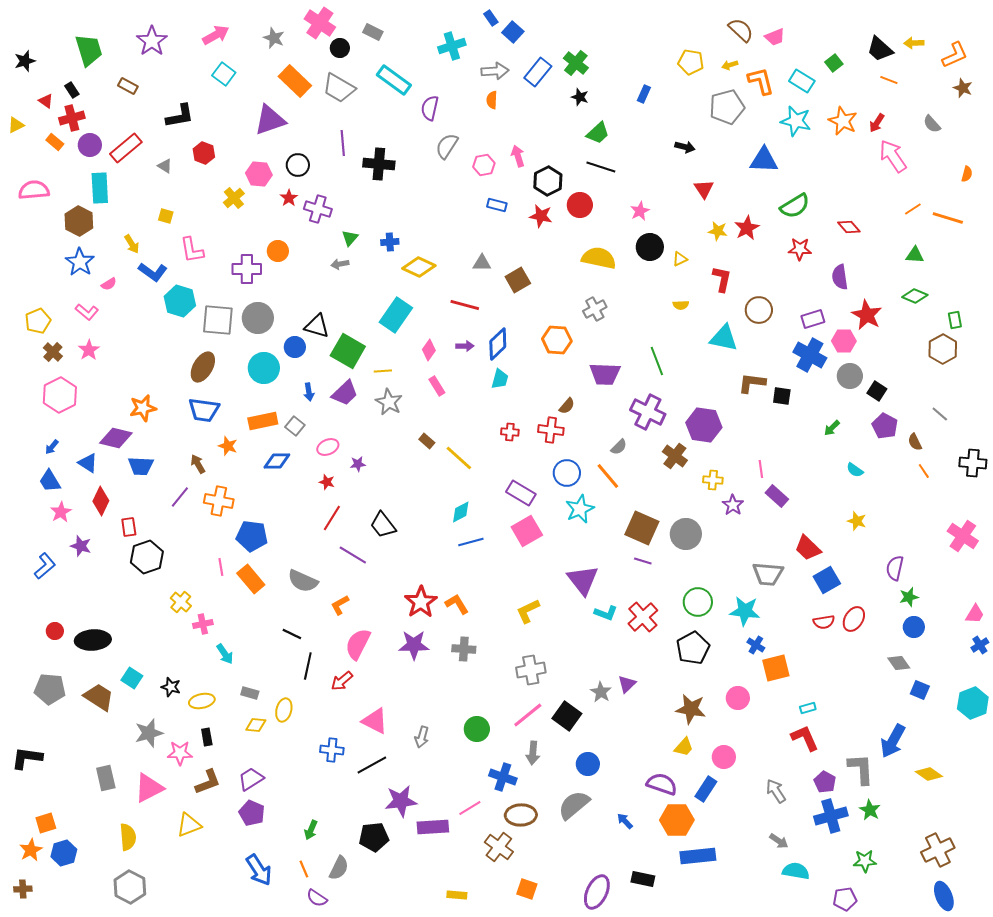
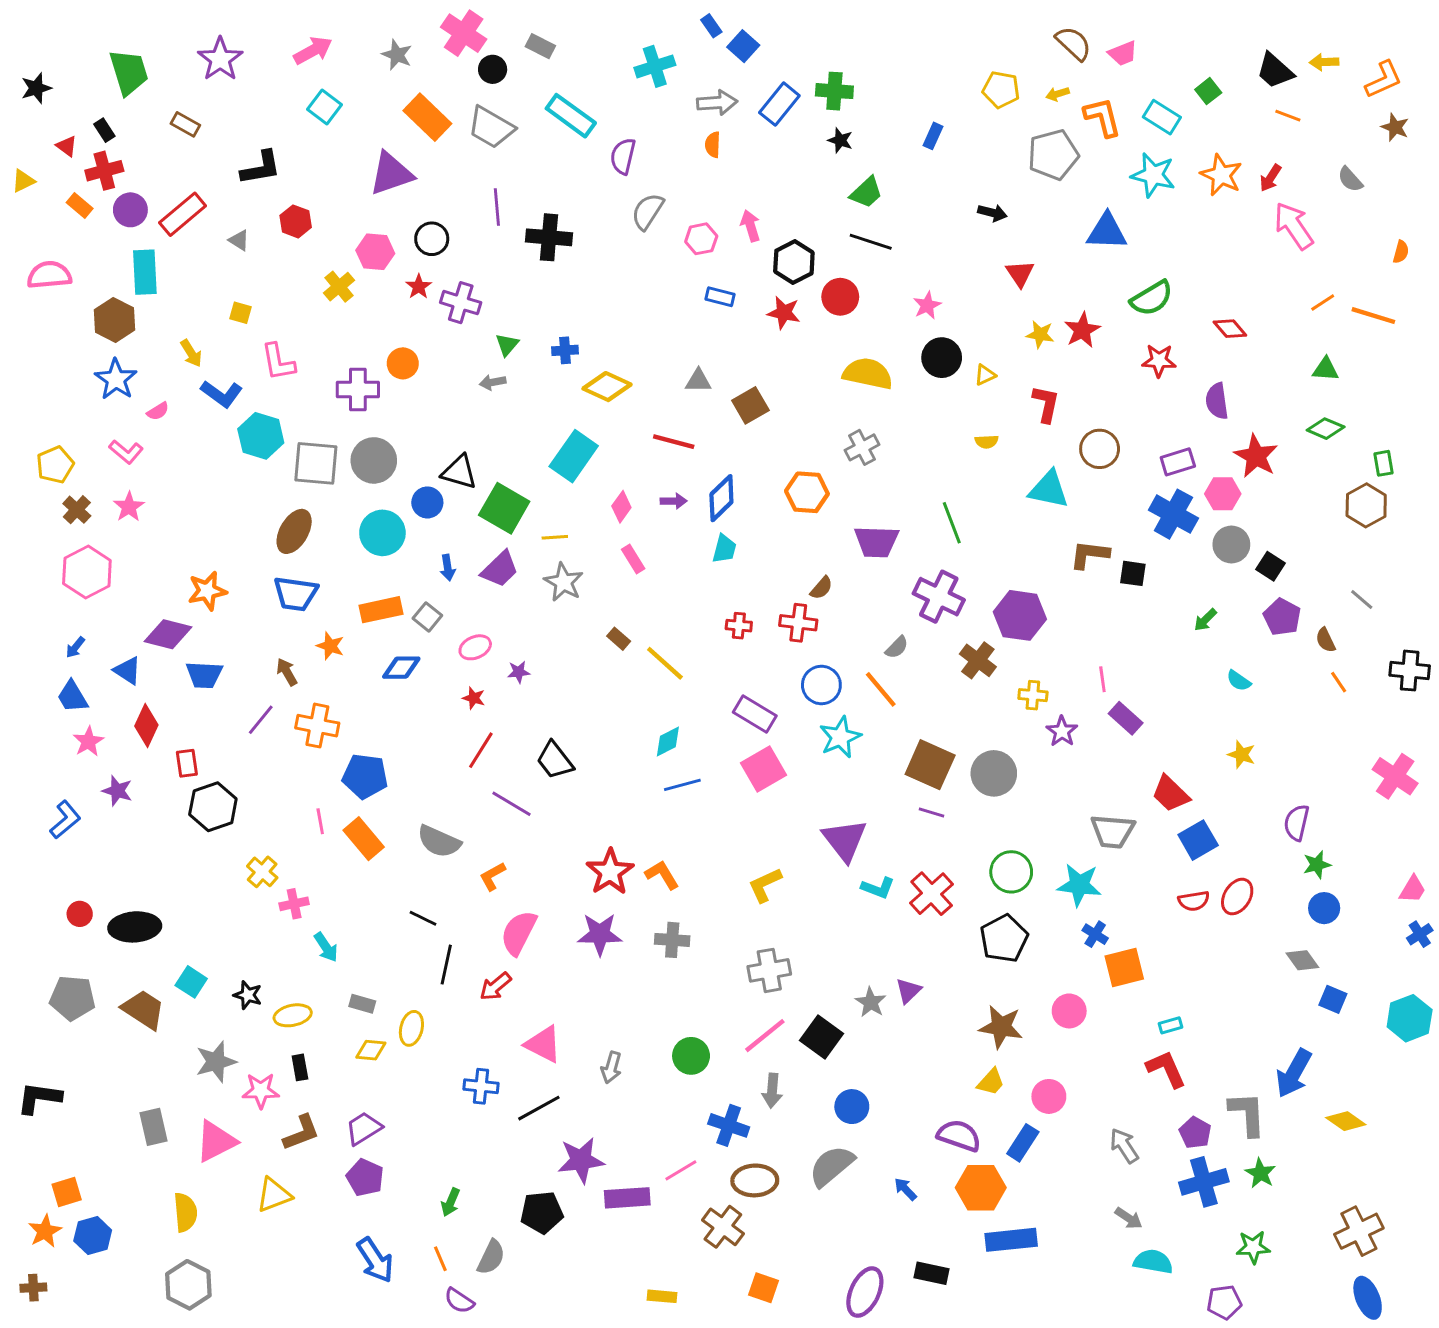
green cross: (576, 63) -> (834, 91), turned -35

